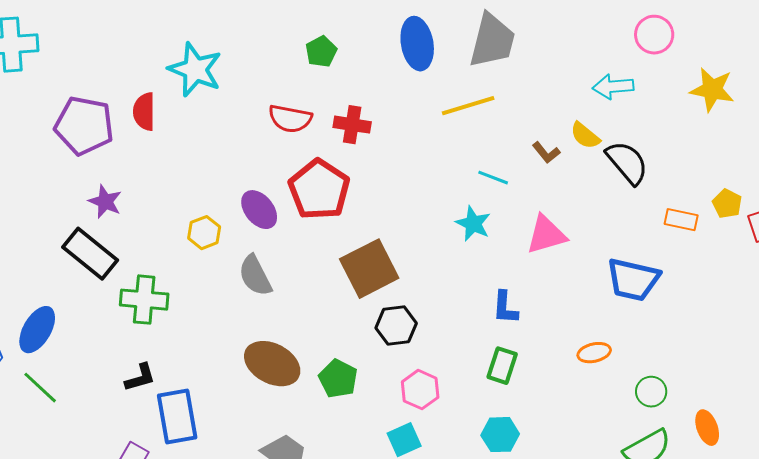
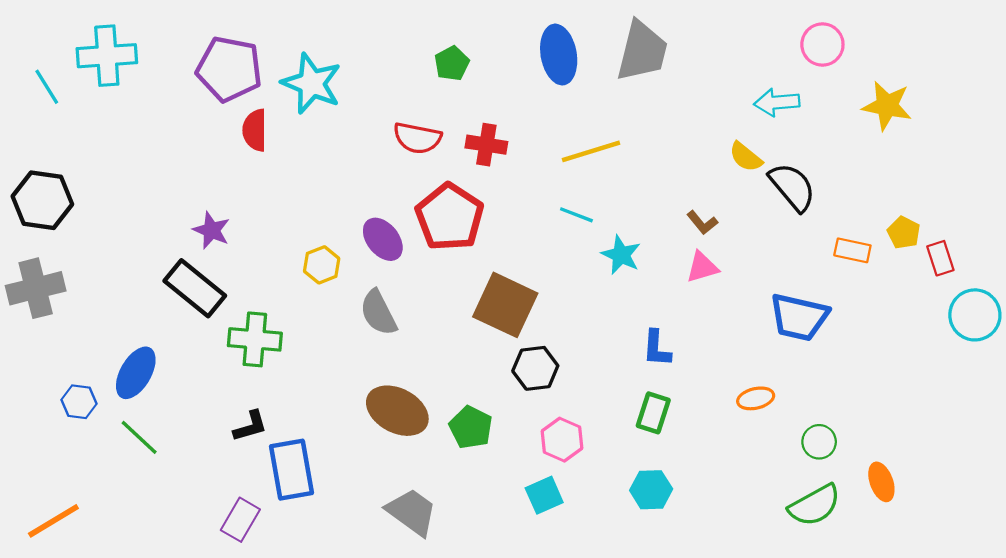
yellow line: (468, 106) -> (591, 151), moved
purple pentagon: (84, 126) -> (229, 69), moved
brown L-shape: (546, 153) -> (702, 223), moved
cyan line: (493, 178) -> (576, 215), moved
pink triangle: (546, 235) -> (702, 267), size x0.7
brown square: (369, 269) -> (505, 305), turned -38

